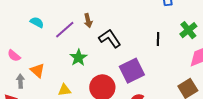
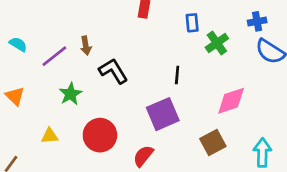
green cross: (188, 30) -> (217, 43), moved
orange triangle: (37, 70) -> (15, 96), moved
purple square: (132, 71) -> (163, 114), moved

